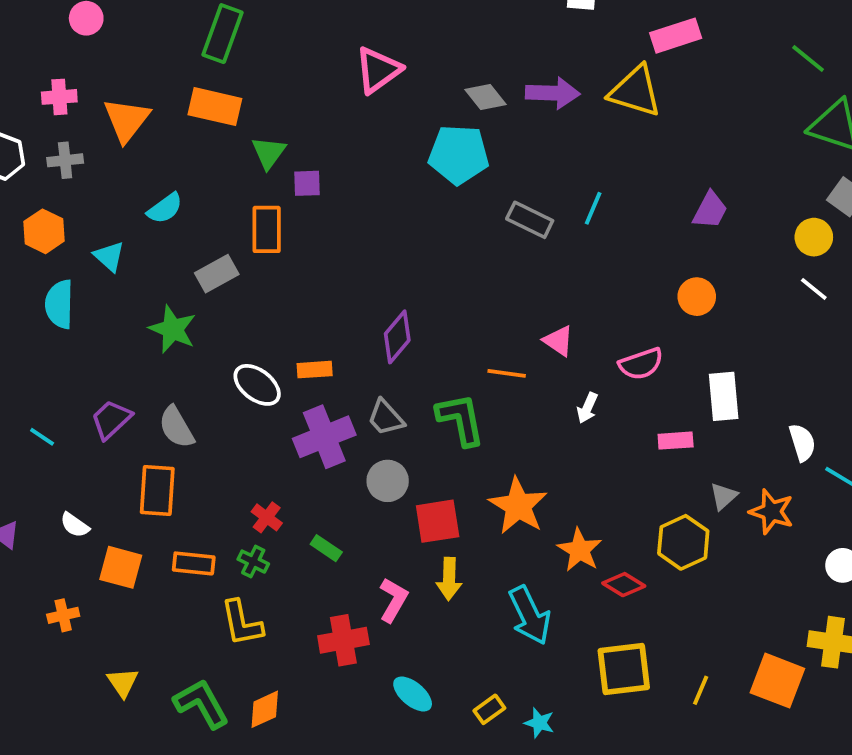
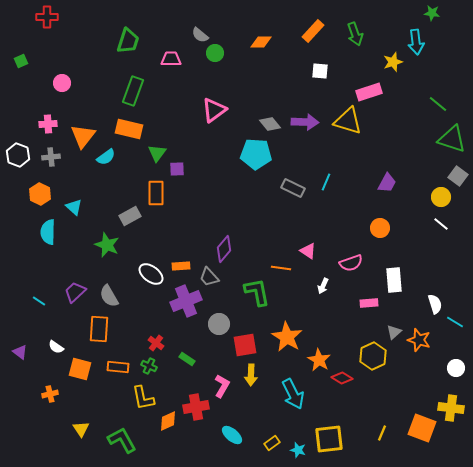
cyan semicircle: (165, 208) -> (106, 157), moved
gray trapezoid: (386, 418) -> (209, 277), moved
yellow square: (624, 669) -> (329, 439), moved
orange diamond: (265, 709) -> (168, 421), moved

